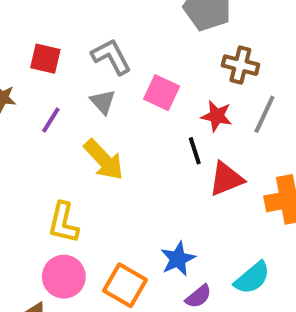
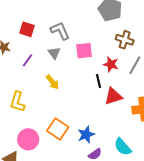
pink square: (162, 93) -> (84, 51), turned -36
yellow arrow: (104, 160) -> (53, 82), size x0.7
yellow L-shape: (63, 223) -> (17, 102), moved
cyan semicircle: (252, 278) -> (123, 147), turned 84
orange square: (125, 285) -> (58, 129), moved

